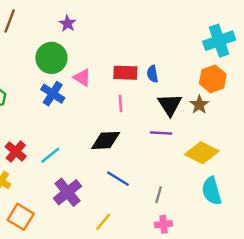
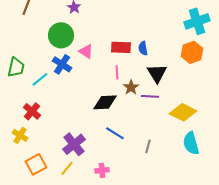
brown star: (199, 105) -> (131, 87), moved
cyan line: (50, 155) -> (40, 79), moved
orange square: (21, 217) -> (36, 164), turned 30
yellow line: (103, 222) -> (67, 168), moved
pink cross: (164, 224) -> (102, 170), moved

